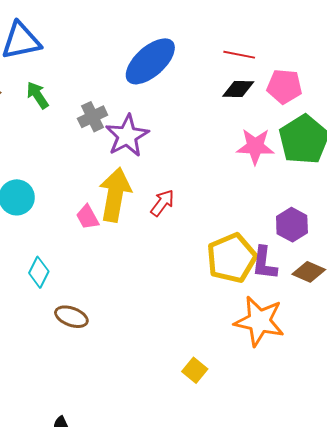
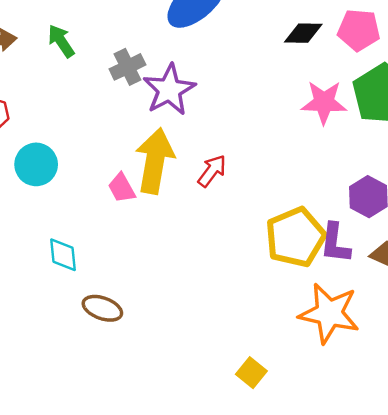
cyan diamond: (39, 272) -> (63, 255), turned -32

